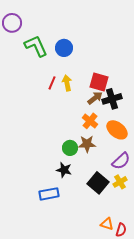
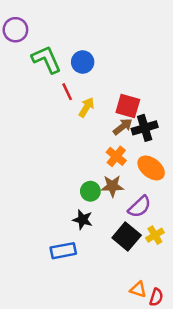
red line: (52, 83) -> (67, 92), moved, turned -48
yellow arrow: (67, 83) -> (86, 107), turned 42
purple semicircle: (121, 161) -> (139, 207), moved

